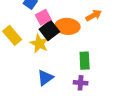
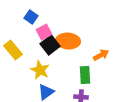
orange arrow: (94, 15) -> (101, 55), moved
yellow star: (39, 43) -> (40, 70), moved

